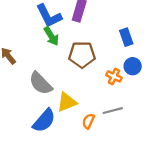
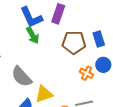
brown pentagon: (82, 55) -> (74, 42), moved

